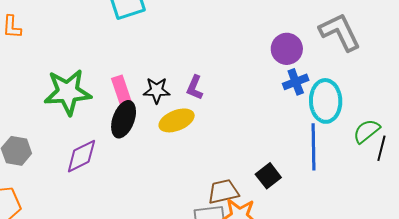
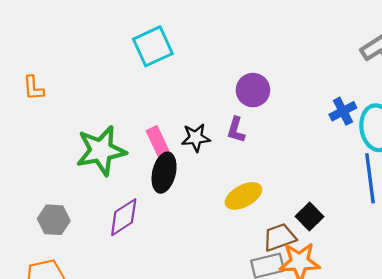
purple circle: (287, 49) -> (253, 90), moved
yellow ellipse: (177, 120) -> (243, 196), moved
black square: (268, 176) -> (310, 217), moved

